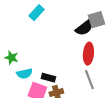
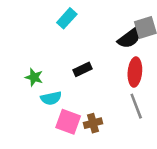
black rectangle: (48, 78) -> (83, 69), moved, turned -40

